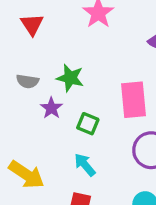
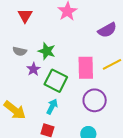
green square: (88, 124) -> (56, 81), size x1.6
cyan arrow: (85, 165) -> (52, 107), turned 63

